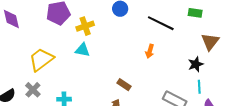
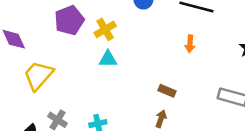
yellow trapezoid: (41, 59) -> (38, 76), moved

